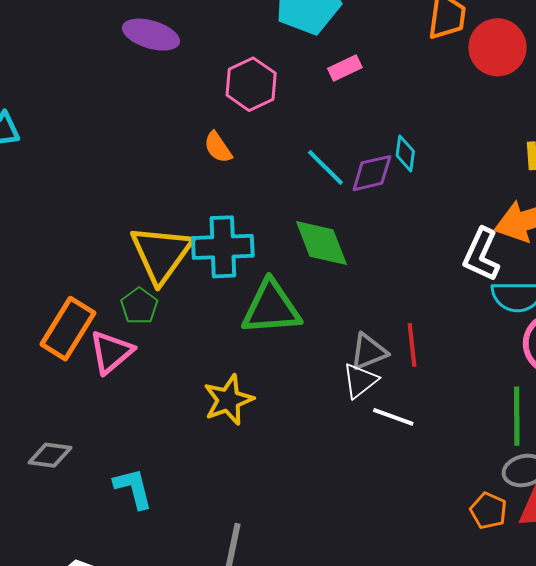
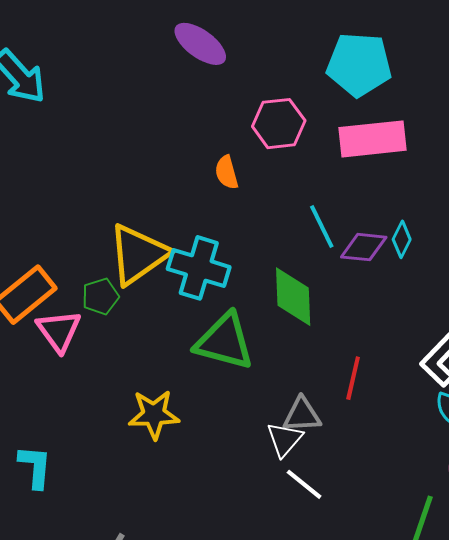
pink rectangle: (345, 68) -> (372, 139), size x2.0
red line: (412, 345) -> (353, 378), moved
pink triangle: (111, 352) -> (59, 331), turned -45
white triangle: (360, 381) -> (285, 439), turned -30

